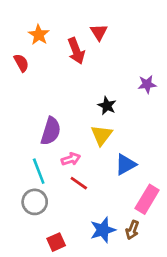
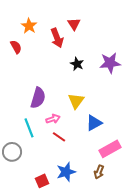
purple star: (147, 84) -> (110, 63), size x1.5
black star: (107, 106) -> (77, 64), moved
pink rectangle: (147, 199) -> (110, 149), turned 30
gray circle: (35, 202) -> (12, 152), moved
blue star: (103, 230) -> (66, 172), moved

